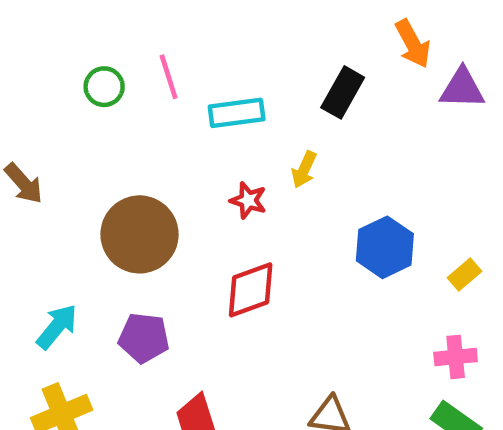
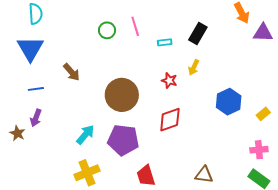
black rectangle: (343, 92) -> (198, 34), moved
cyan rectangle: (237, 113) -> (165, 42), size x0.6
purple pentagon: (144, 338) -> (123, 140), size x1.4

